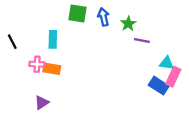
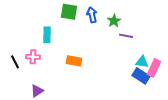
black line: (12, 42) -> (15, 62), moved
cyan triangle: (167, 63) -> (142, 62), moved
orange rectangle: (52, 69) -> (74, 61), moved

